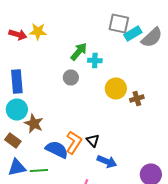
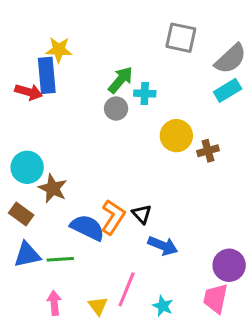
red arrow: (18, 34) -> (29, 92), moved
cyan rectangle: (133, 34) -> (228, 90), moved
gray circle: (71, 78) -> (116, 109), moved
blue rectangle: (17, 82) -> (47, 75), moved

